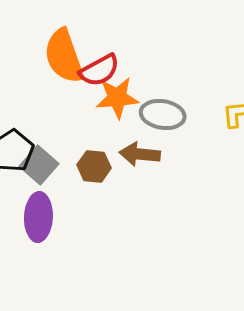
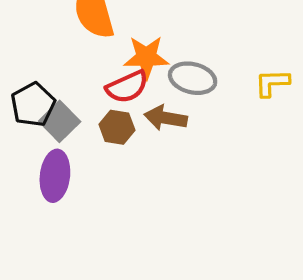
red semicircle: (99, 70) -> (127, 87), moved

